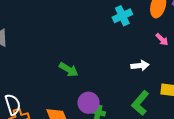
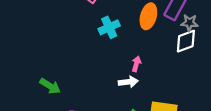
pink arrow: (162, 39) -> (136, 64), moved, turned -120

